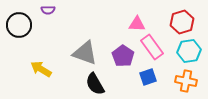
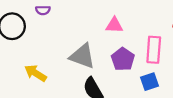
pink triangle: (137, 24) -> (114, 25), moved
pink rectangle: (152, 47) -> (154, 50), turned 40

